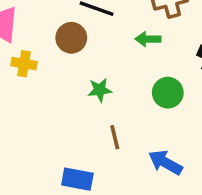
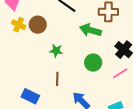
brown circle: (71, 38) -> (38, 25), moved
green arrow: (148, 39) -> (90, 30), size x1.5

